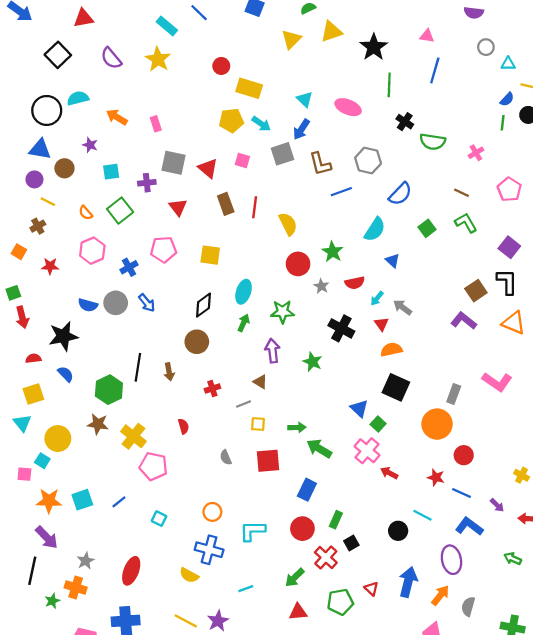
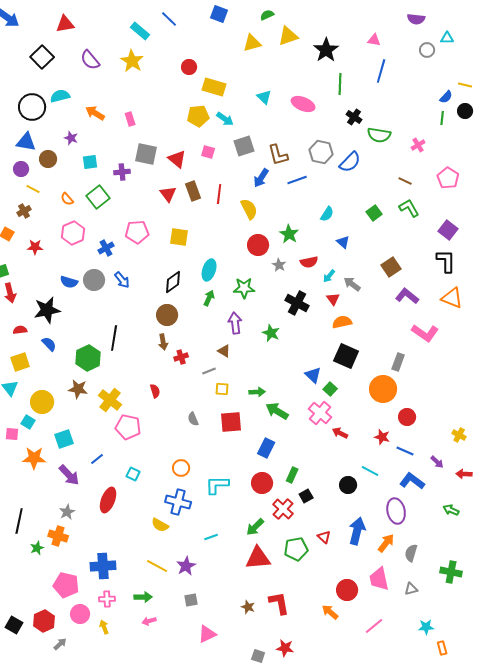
yellow triangle: (291, 39) -> (252, 43), turned 30
cyan triangle: (508, 64) -> (447, 38), moved
blue arrow: (301, 129) -> (261, 178), moved
blue semicircle: (400, 194) -> (350, 162), moved
red triangle: (178, 207) -> (168, 194), moved
cyan semicircle: (375, 229) -> (327, 214), size x0.7
brown square: (476, 291) -> (391, 267), moved
brown arrow: (169, 372) -> (163, 342), moved
pink L-shape: (497, 382) -> (425, 333), moved
cyan square: (82, 500) -> (64, 439), moved
purple arrow: (47, 537) -> (69, 475), moved
red ellipse: (131, 571) -> (108, 500), moved
red triangle: (298, 612) -> (258, 558), size x1.5

